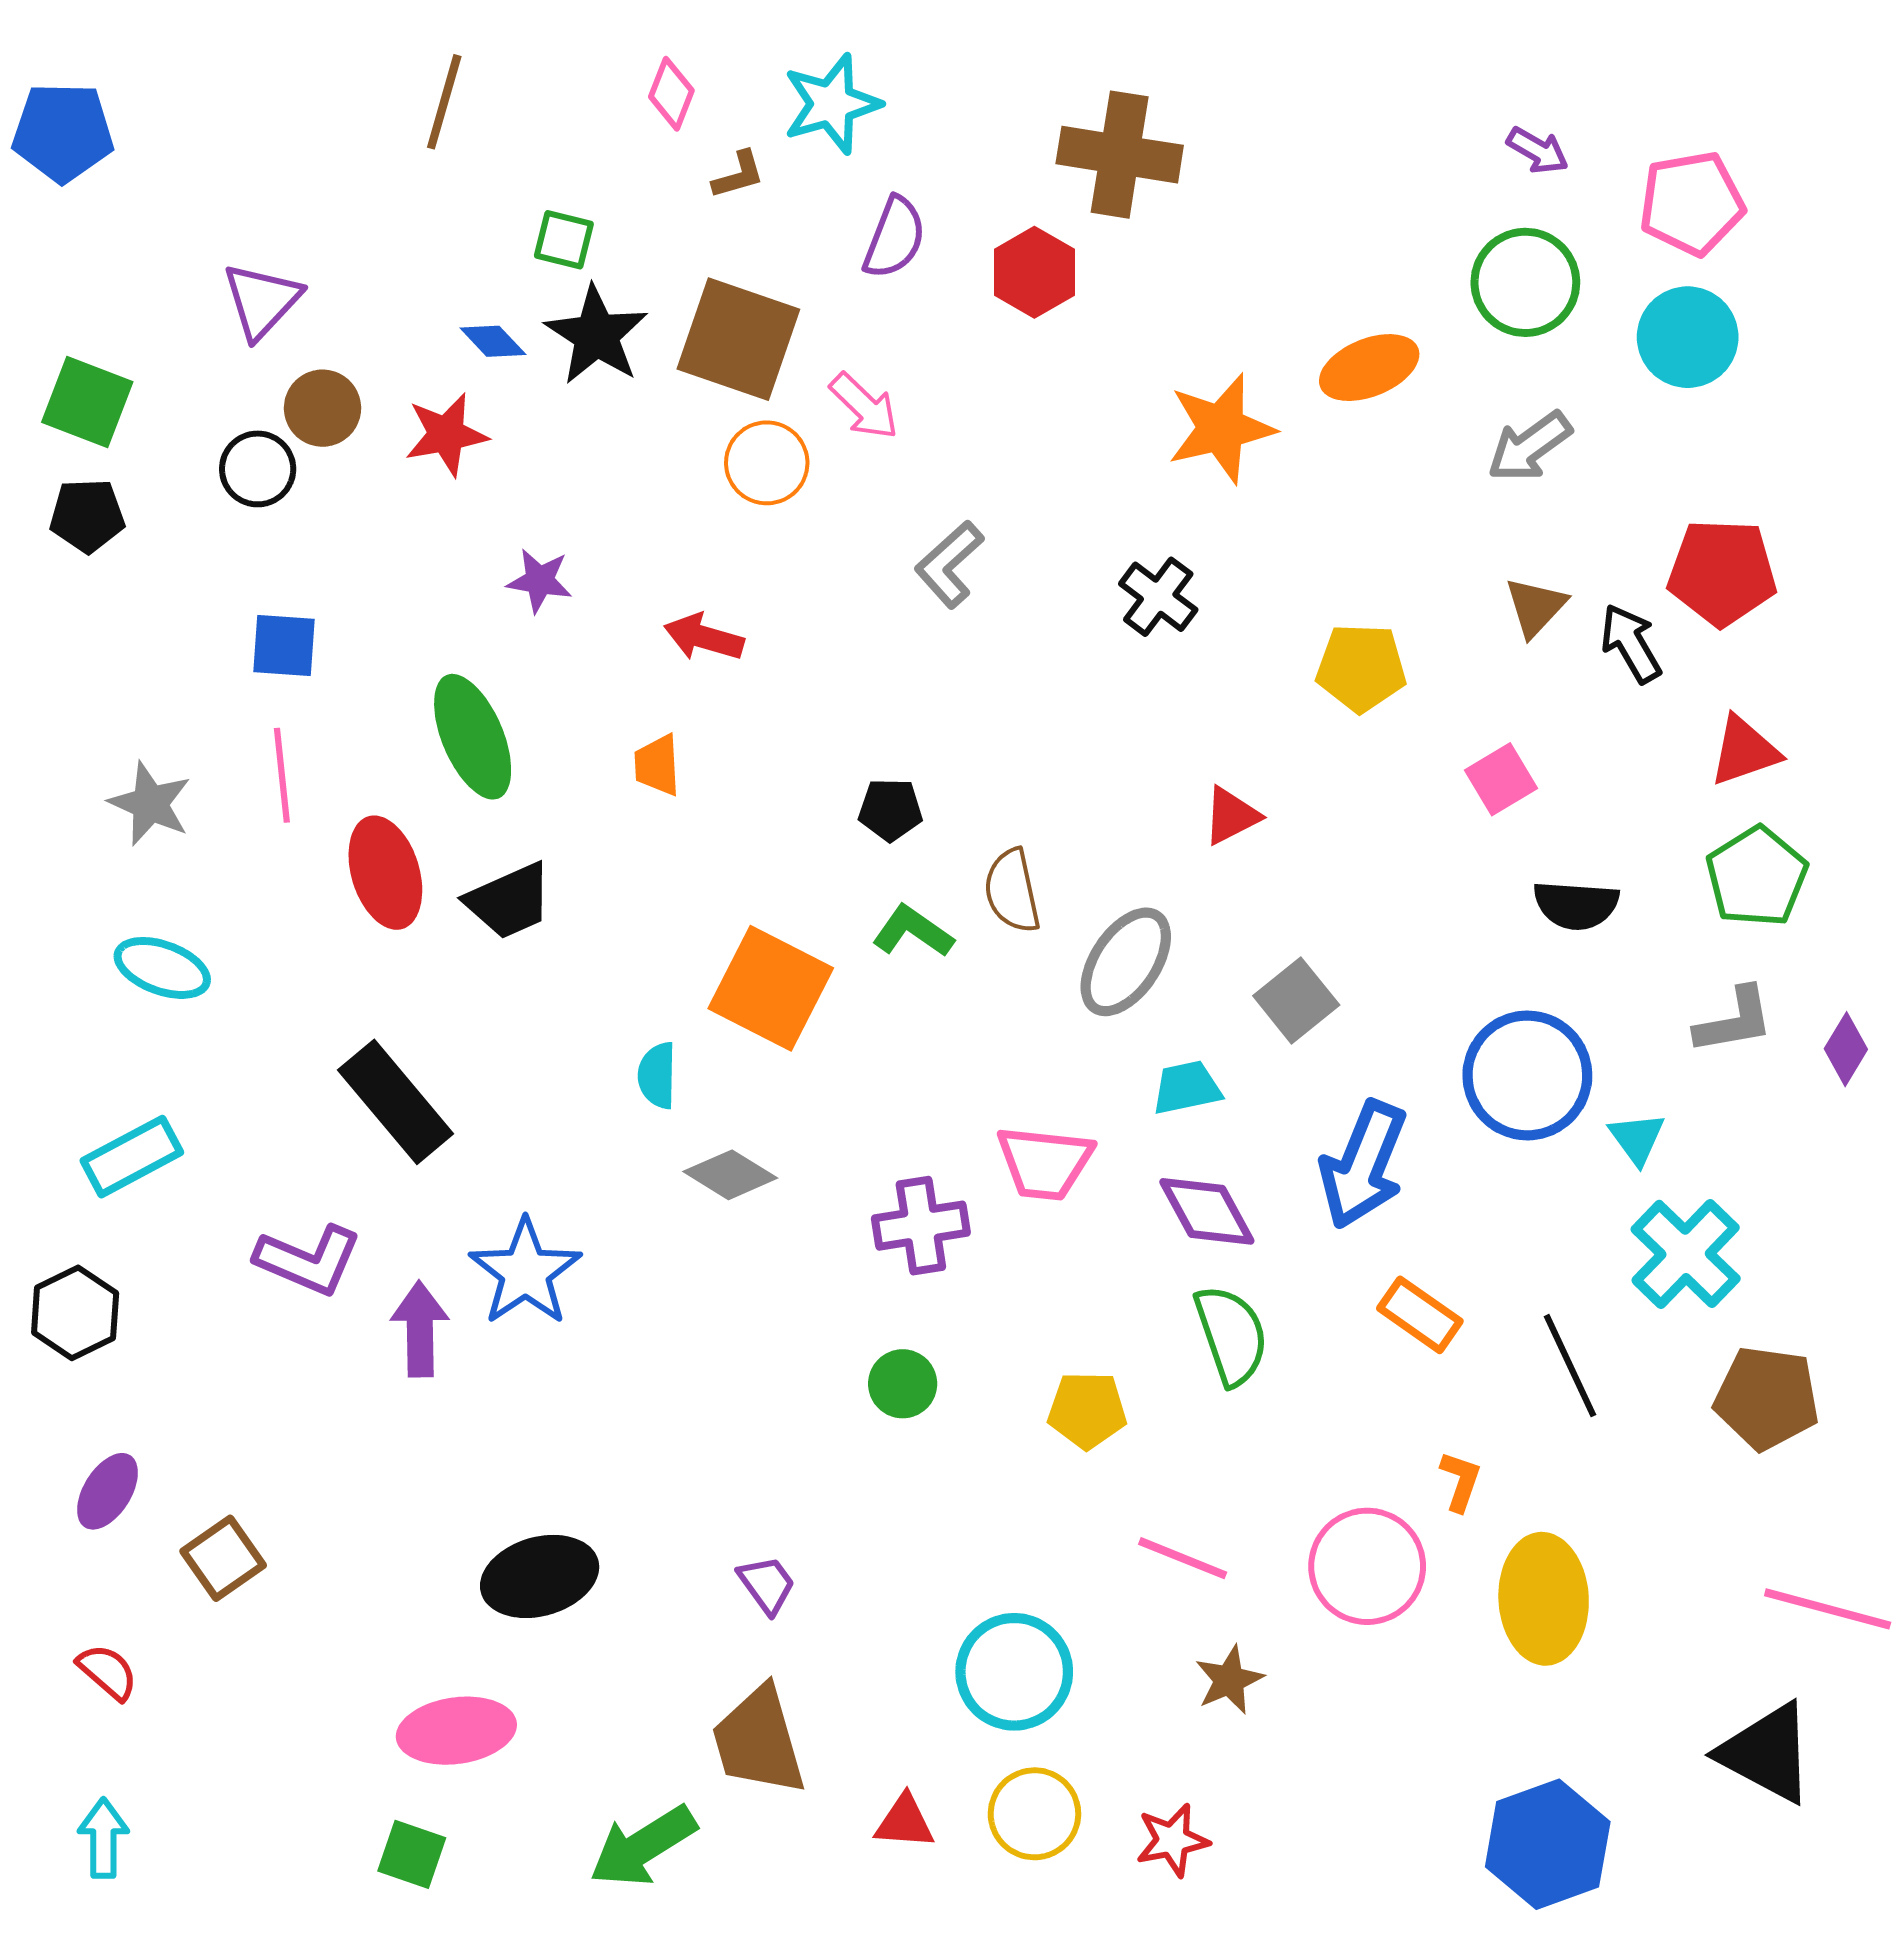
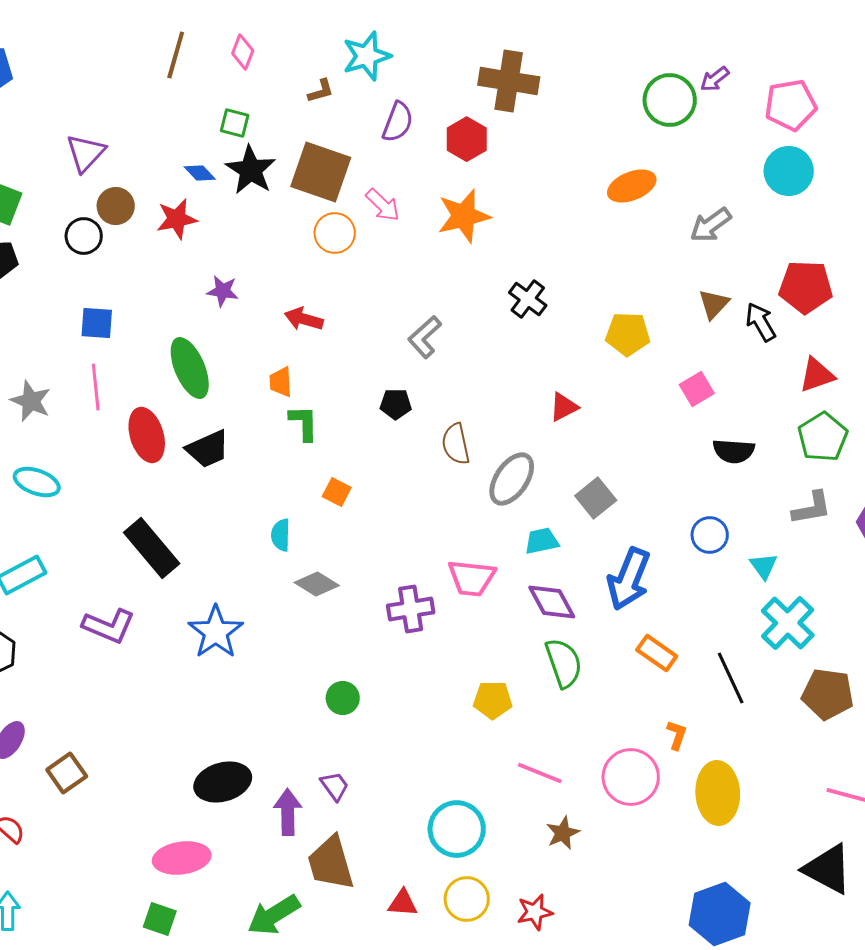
pink diamond: (671, 94) -> (243, 52), moved
purple arrow: (1538, 151) -> (715, 79), turned 112
green circle: (1525, 282) -> (670, 100), moved
orange star: (1221, 428) -> (464, 216), moved
gray L-shape: (949, 564) -> (425, 337), moved
green L-shape: (913, 931) -> (304, 423), moved, turned 54
orange square: (771, 988) -> (337, 492), size x0.5
blue circle: (1527, 1075) -> (710, 535), size x0.6
purple arrow: (420, 1329) -> (288, 812), moved
green circle: (903, 1384) -> (343, 698), moved

